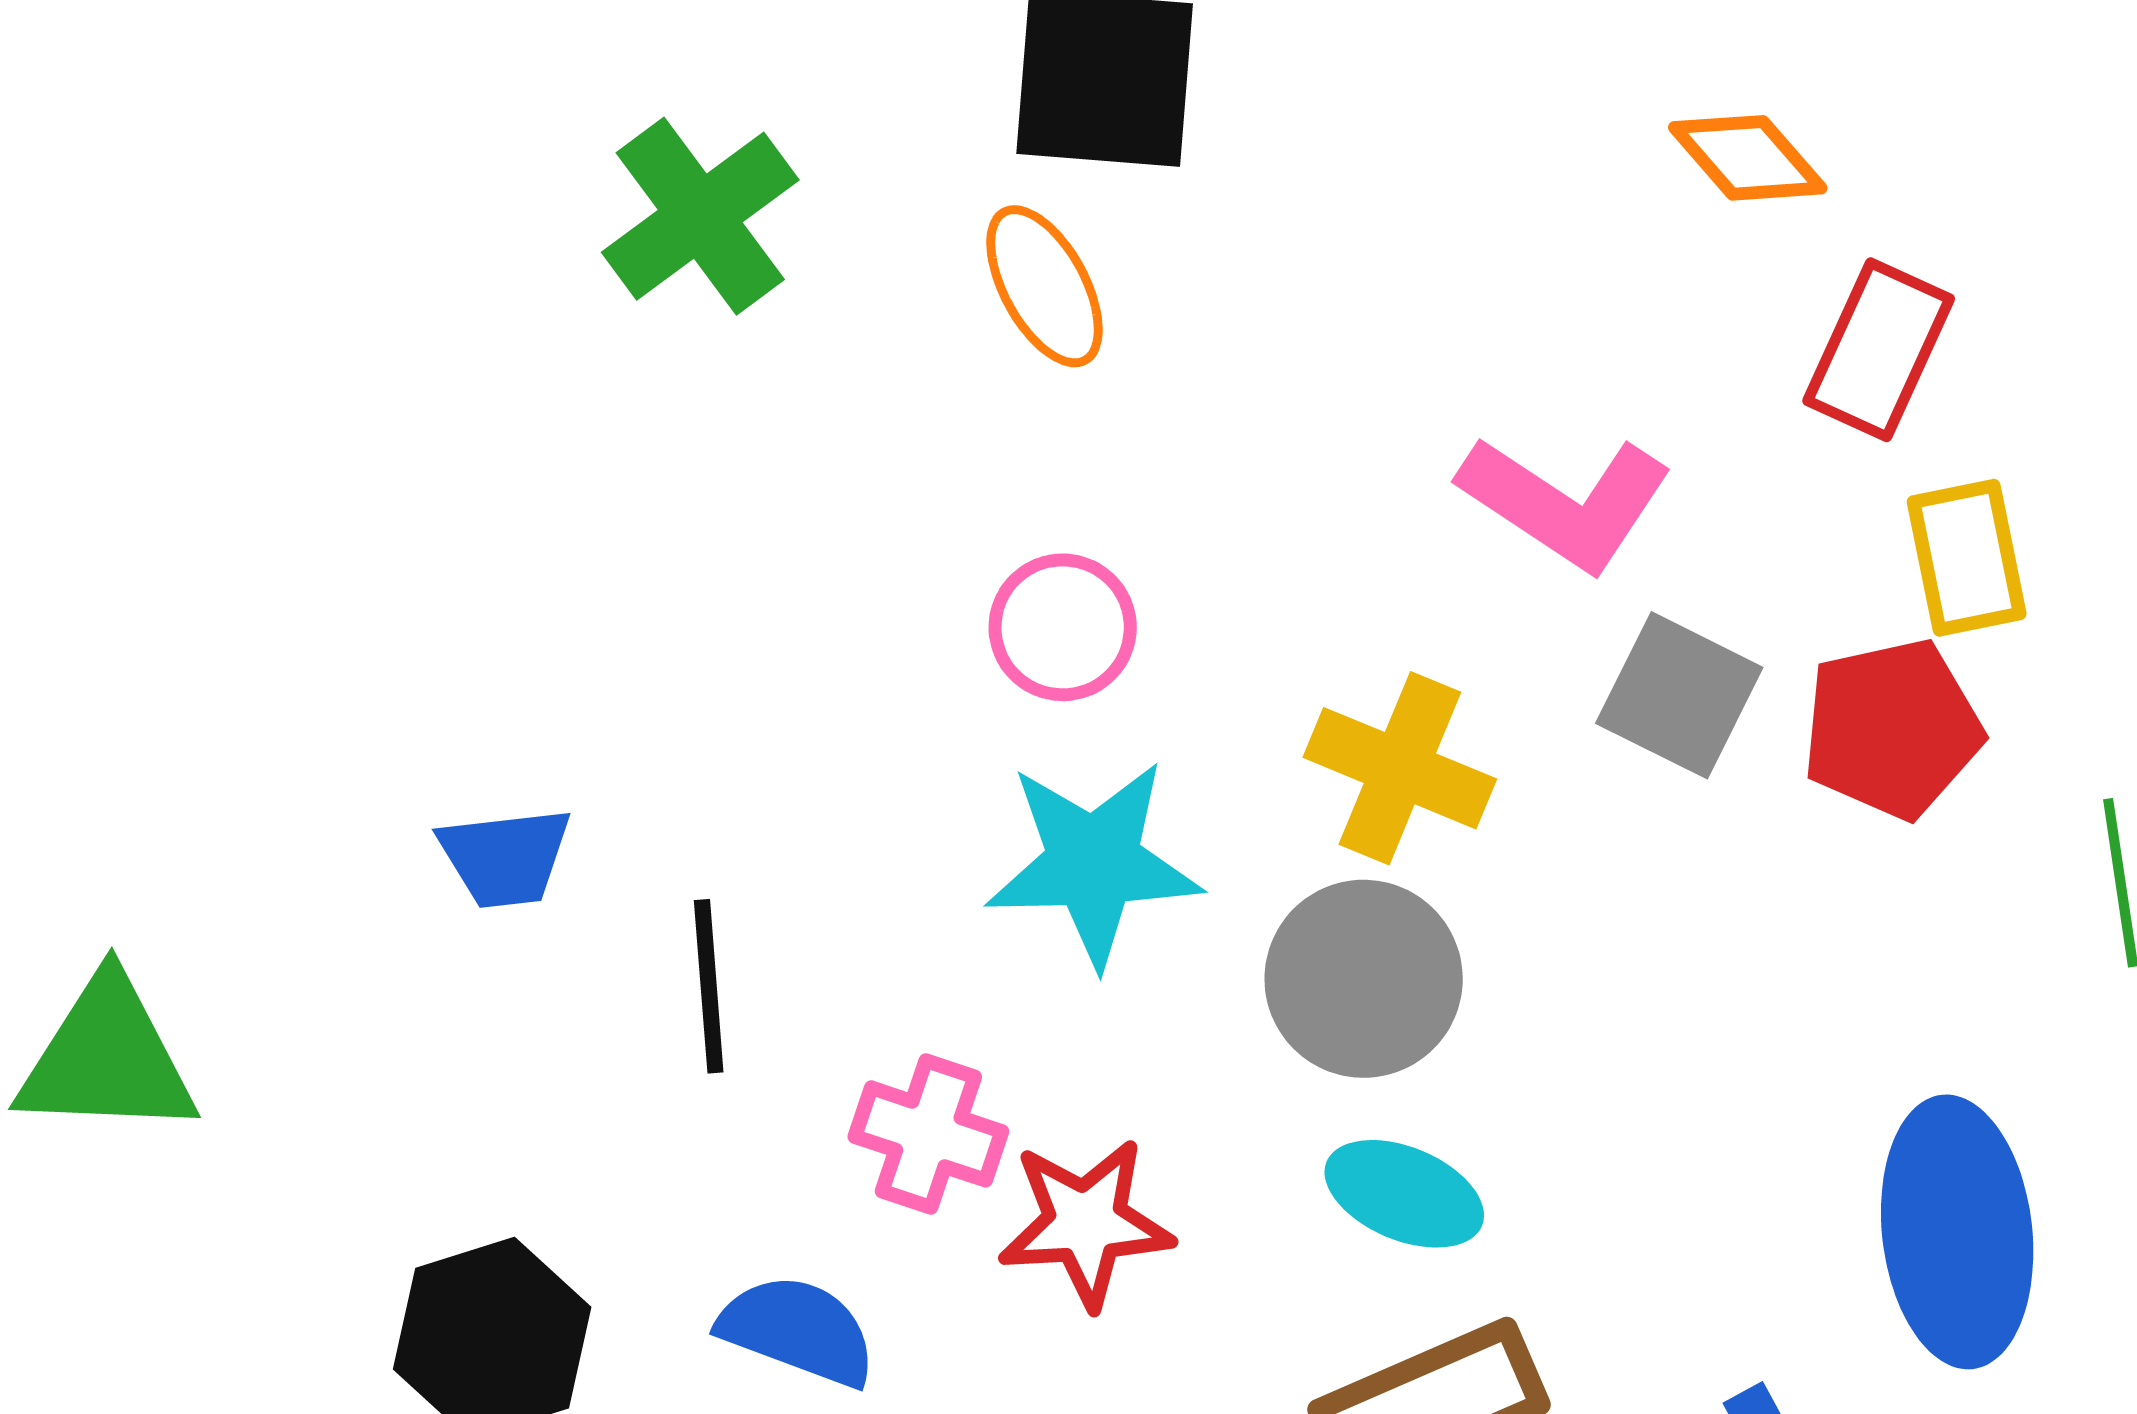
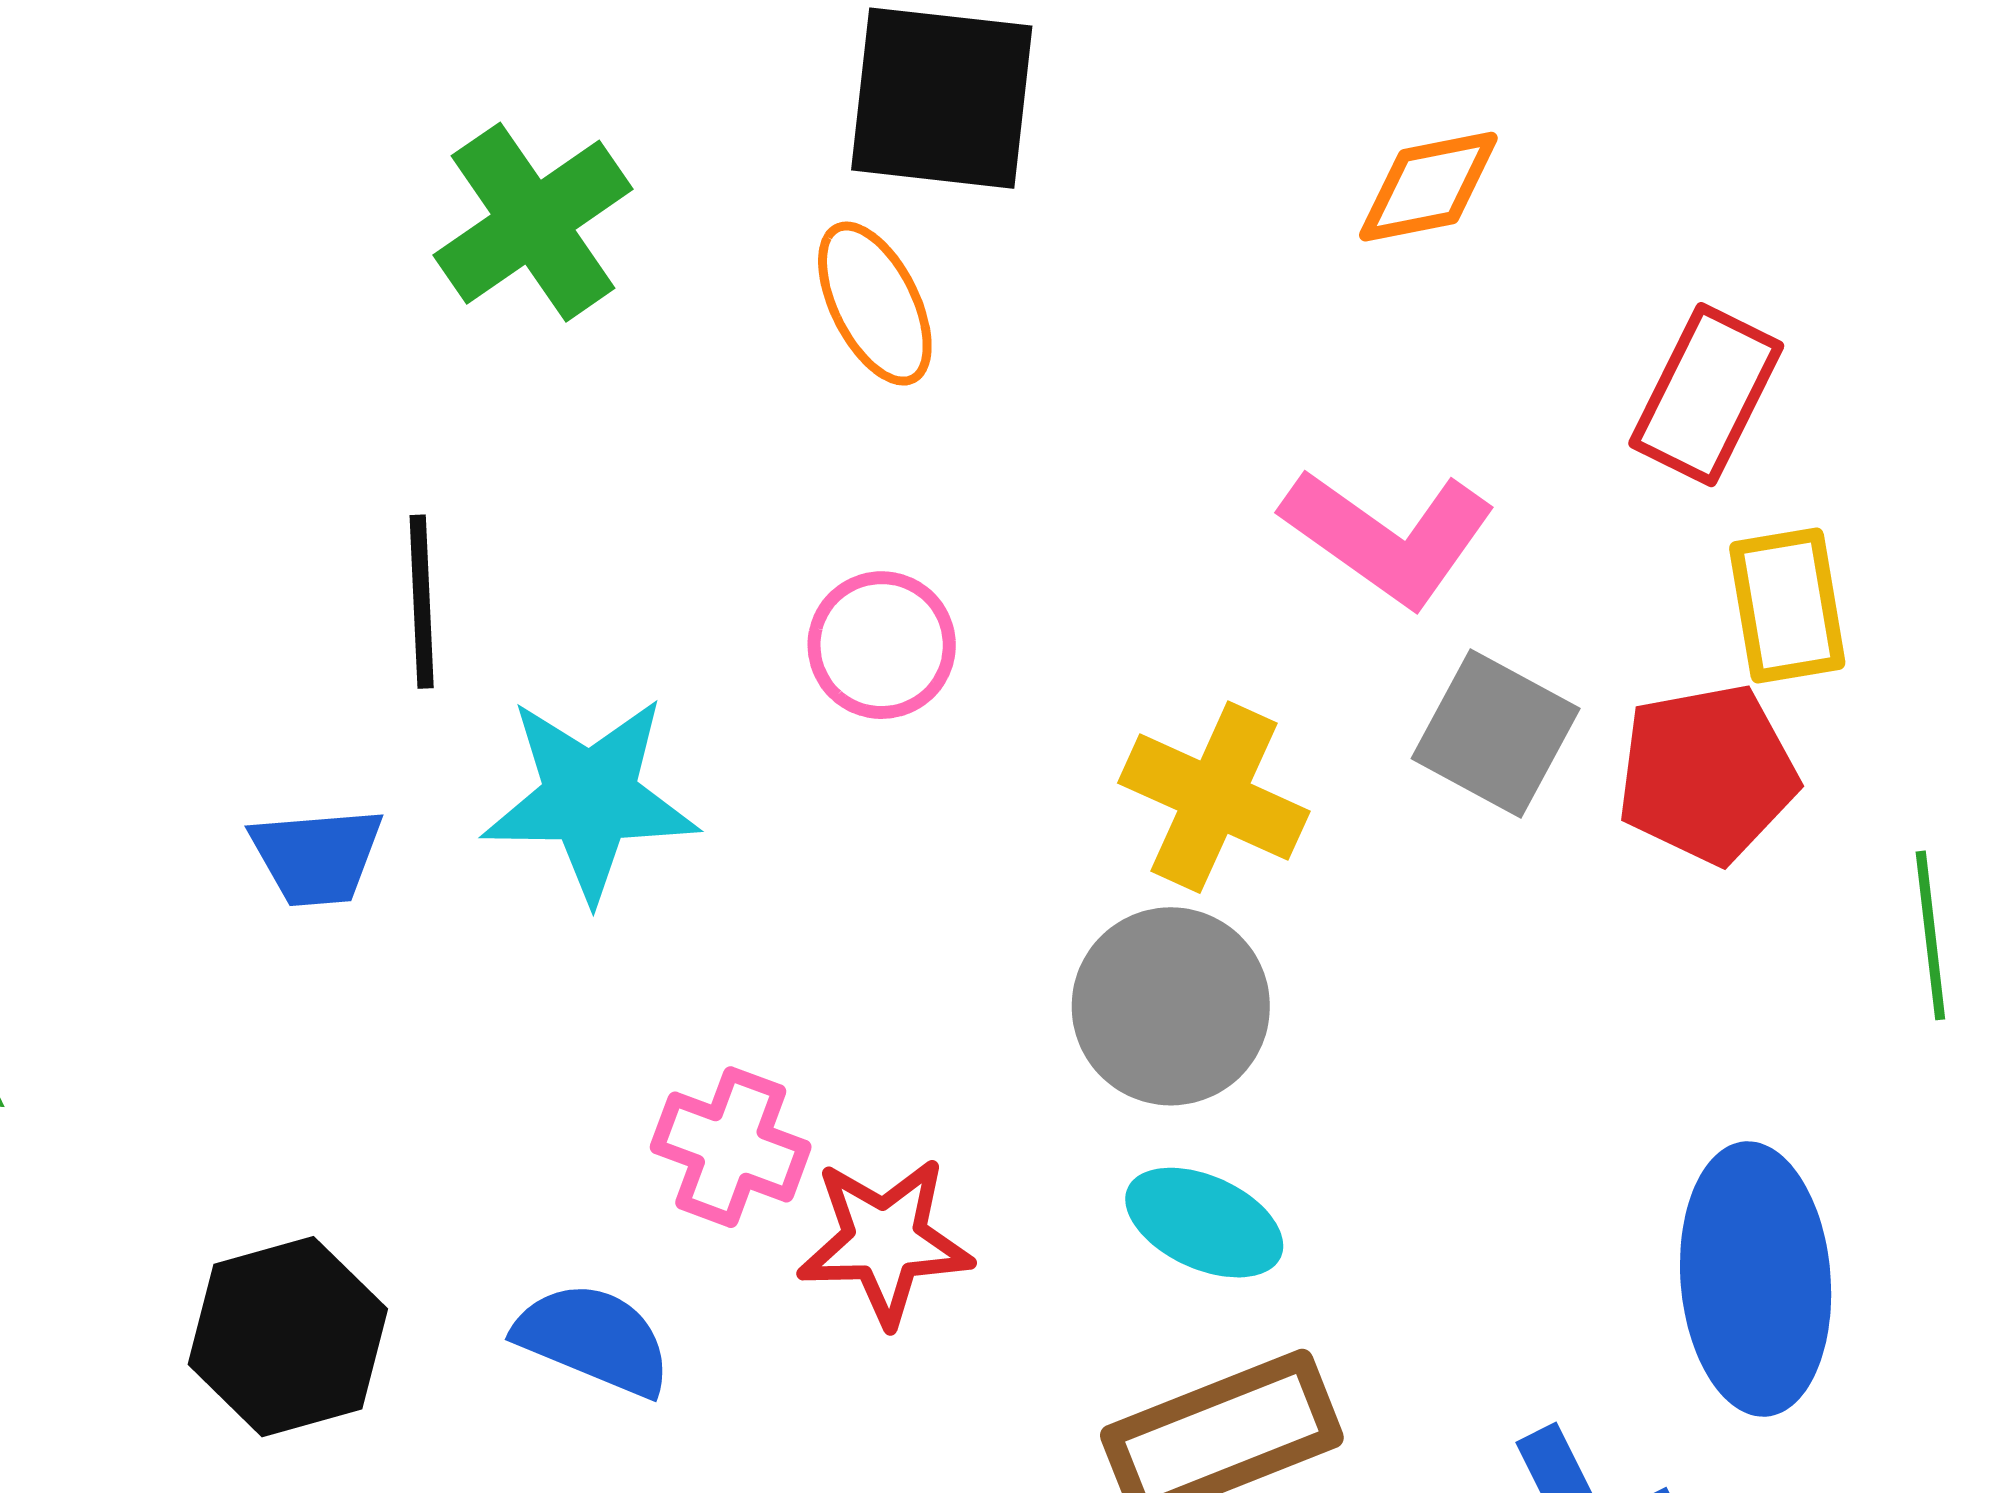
orange diamond: (1748, 158) -> (1428, 187), moved, turned -62
cyan star: (1093, 863) -> (590, 798), moved
black line: (709, 986) -> (422, 602), moved

